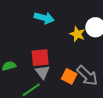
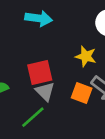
yellow star: (77, 34) -> (86, 56), moved

